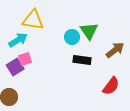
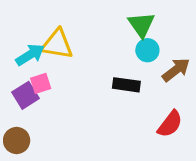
yellow triangle: (33, 20) -> (57, 44), moved
green triangle: (89, 31) -> (141, 25), moved
cyan circle: (72, 37) -> (147, 50), moved

